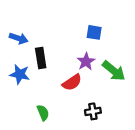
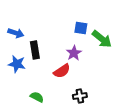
green arrow: (114, 71) -> (102, 39), moved
green semicircle: (43, 113) -> (37, 97), turned -40

